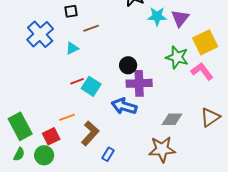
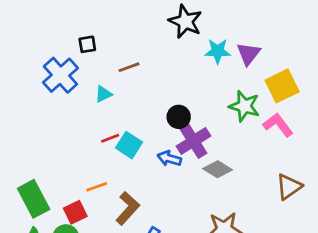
black square: (71, 11) -> (87, 44), moved
purple cross: (139, 83) -> (193, 141), turned -30
blue arrow: (124, 106) -> (169, 159), moved, size x0.7
gray diamond: (172, 119) -> (218, 169), moved, turned 30

